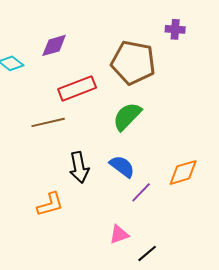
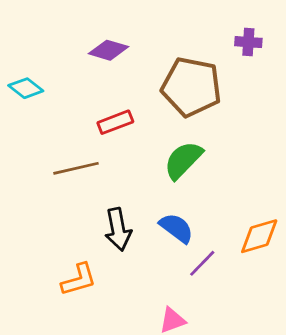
purple diamond: (54, 45) -> (109, 50), moved, turned 32
red rectangle: (77, 88) -> (115, 122), size x0.7

